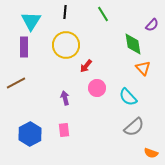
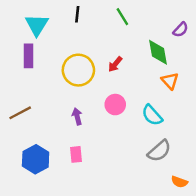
yellow circle: (66, 45) -> (78, 70), moved
red arrow: (86, 66) -> (115, 64), moved
brown line: (16, 83) -> (20, 113), moved

